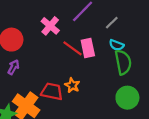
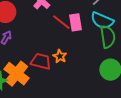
cyan semicircle: (117, 45) -> (102, 21), size x1.6

